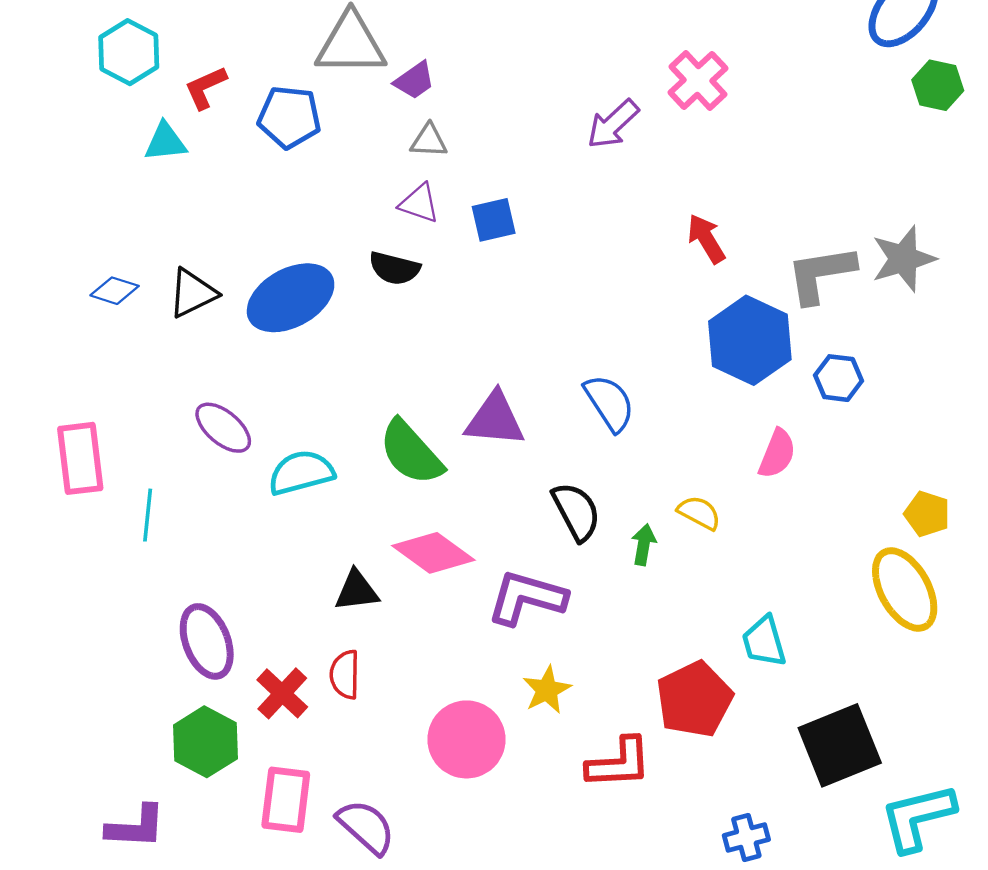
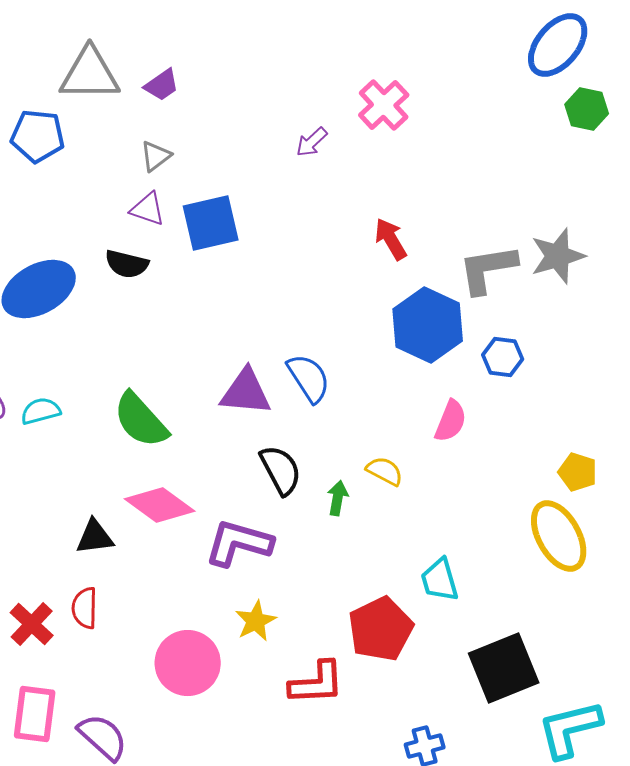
purple trapezoid: (415, 80) -> (162, 85), moved
purple arrow: (613, 124) -> (312, 142), size x0.7
gray triangle: (429, 141) -> (156, 156), turned -40
blue square: (494, 220) -> (211, 223), size x1.5
purple triangle: (495, 419) -> (246, 392), moved
cyan semicircle: (301, 473) -> (41, 411), moved, size x0.7

